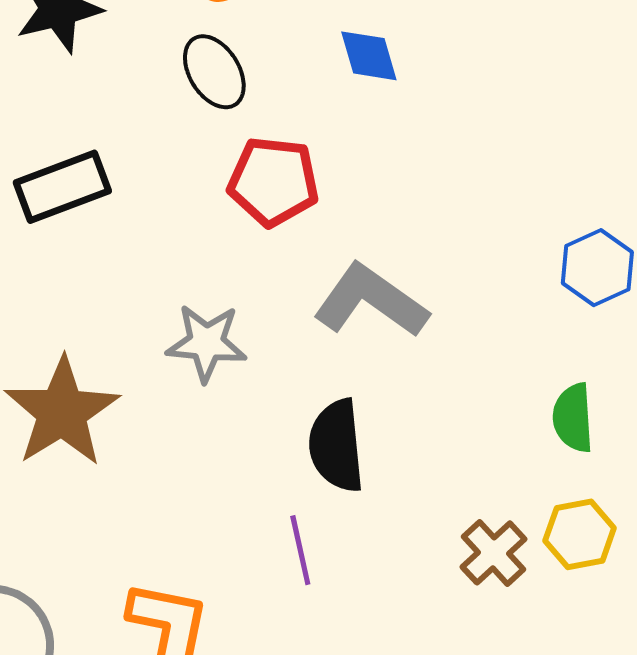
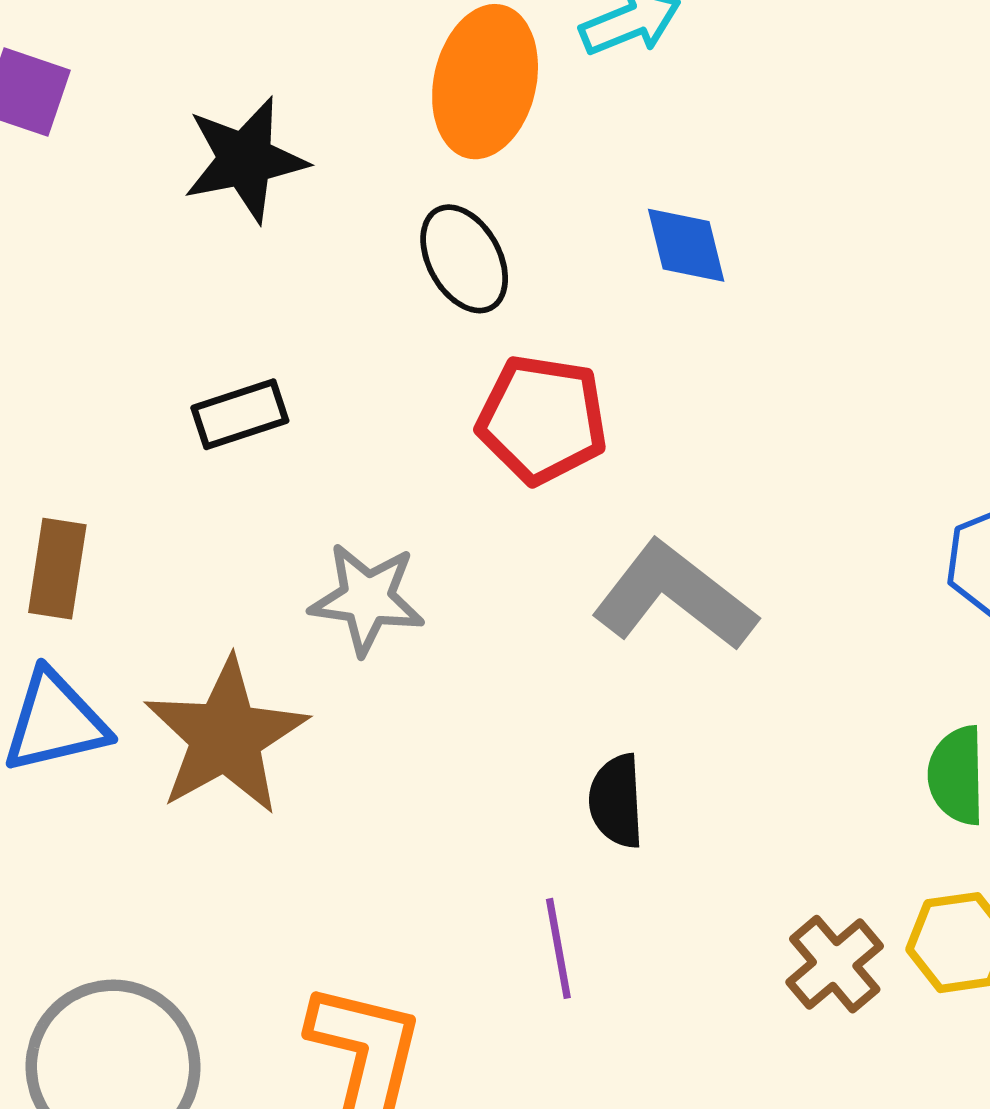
black rectangle: (62, 187) -> (240, 414), size x0.7
gray star: (206, 343) -> (367, 599), moved
black semicircle: (336, 446) -> (616, 801), size x0.7

